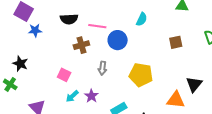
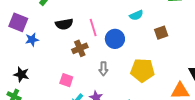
cyan semicircle: (142, 19) -> (136, 15), turned 48
pink line: (97, 26) -> (93, 28), turned 72
brown square: (176, 42) -> (161, 33), moved

